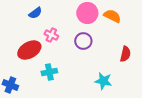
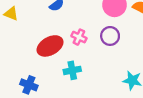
pink cross: (51, 35) -> (79, 37), moved

